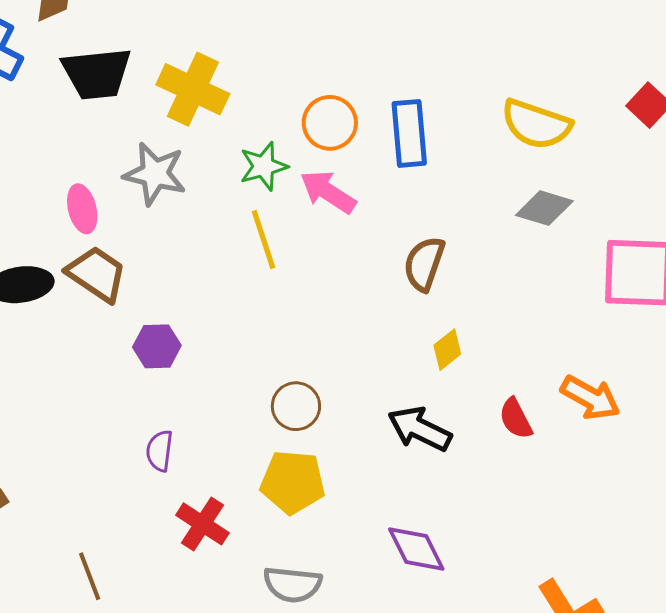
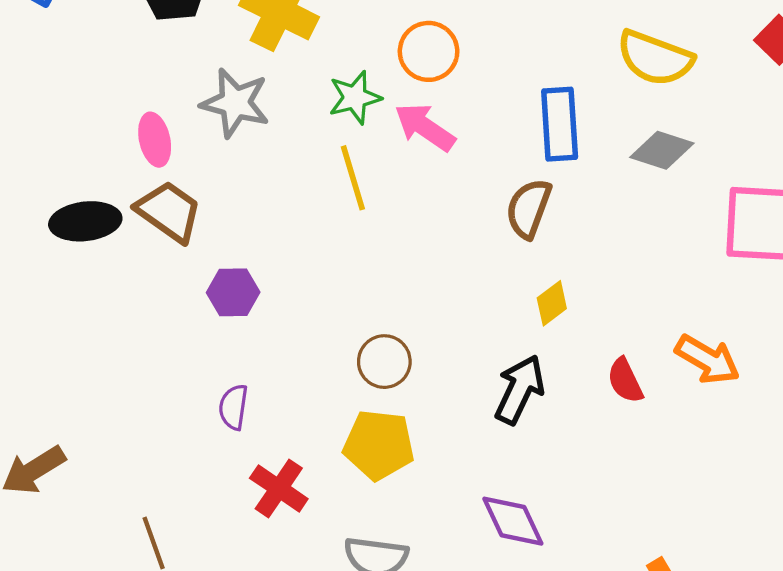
blue rectangle: (409, 133) -> (560, 124), moved
black arrow: (420, 429) -> (520, 390), turned 88

